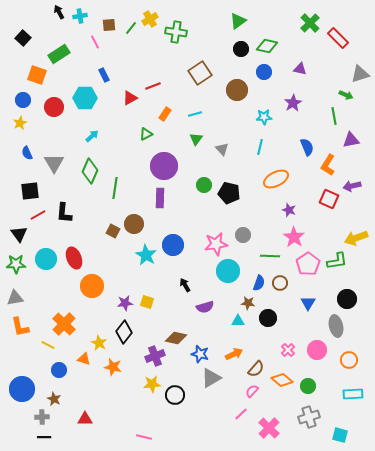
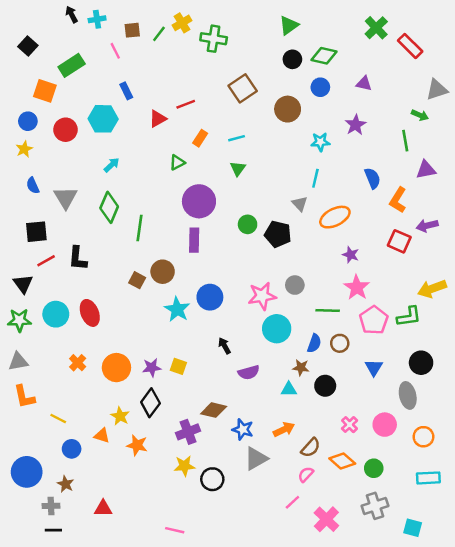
gray triangle: (222, 149) -> (300, 204), moved
orange circle: (92, 286) -> (116, 368), moved
orange cross: (64, 324) -> (78, 363), moved, size x0.6

